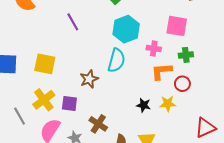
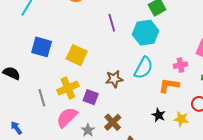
cyan hexagon: (126, 29) -> (146, 33), moved
pink cross: (154, 49) -> (180, 65), turned -32
orange L-shape: (162, 71) -> (169, 85), moved

